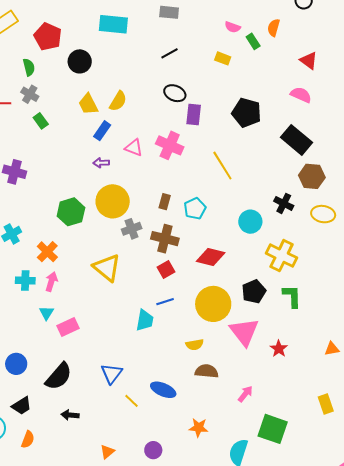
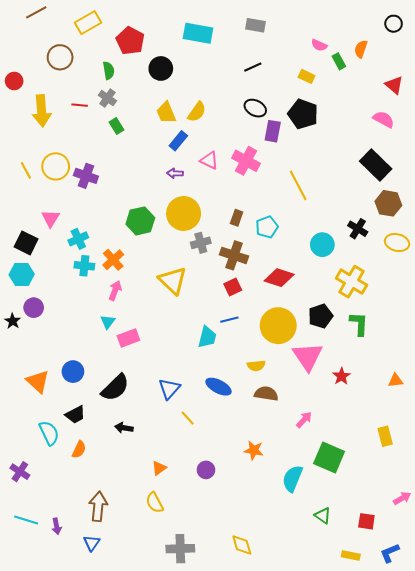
black pentagon: (247, 113) -> (303, 114), moved
cyan cross: (25, 280) -> (84, 266), moved
blue ellipse: (163, 390) -> (219, 387), moved

